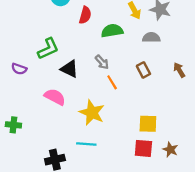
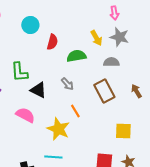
green L-shape: (48, 49) -> (19, 72), turned 110
brown rectangle: (143, 70) -> (104, 91), size x1.6
orange line: (112, 82) -> (75, 111), moved
yellow square: (148, 124) -> (123, 131), moved

